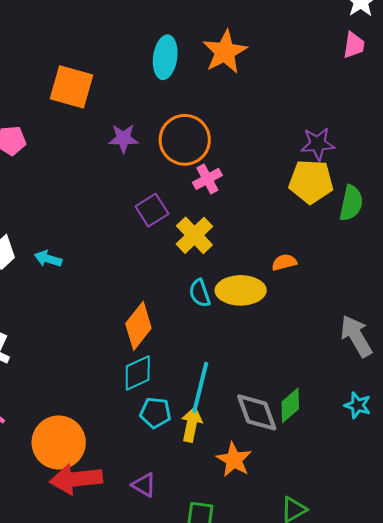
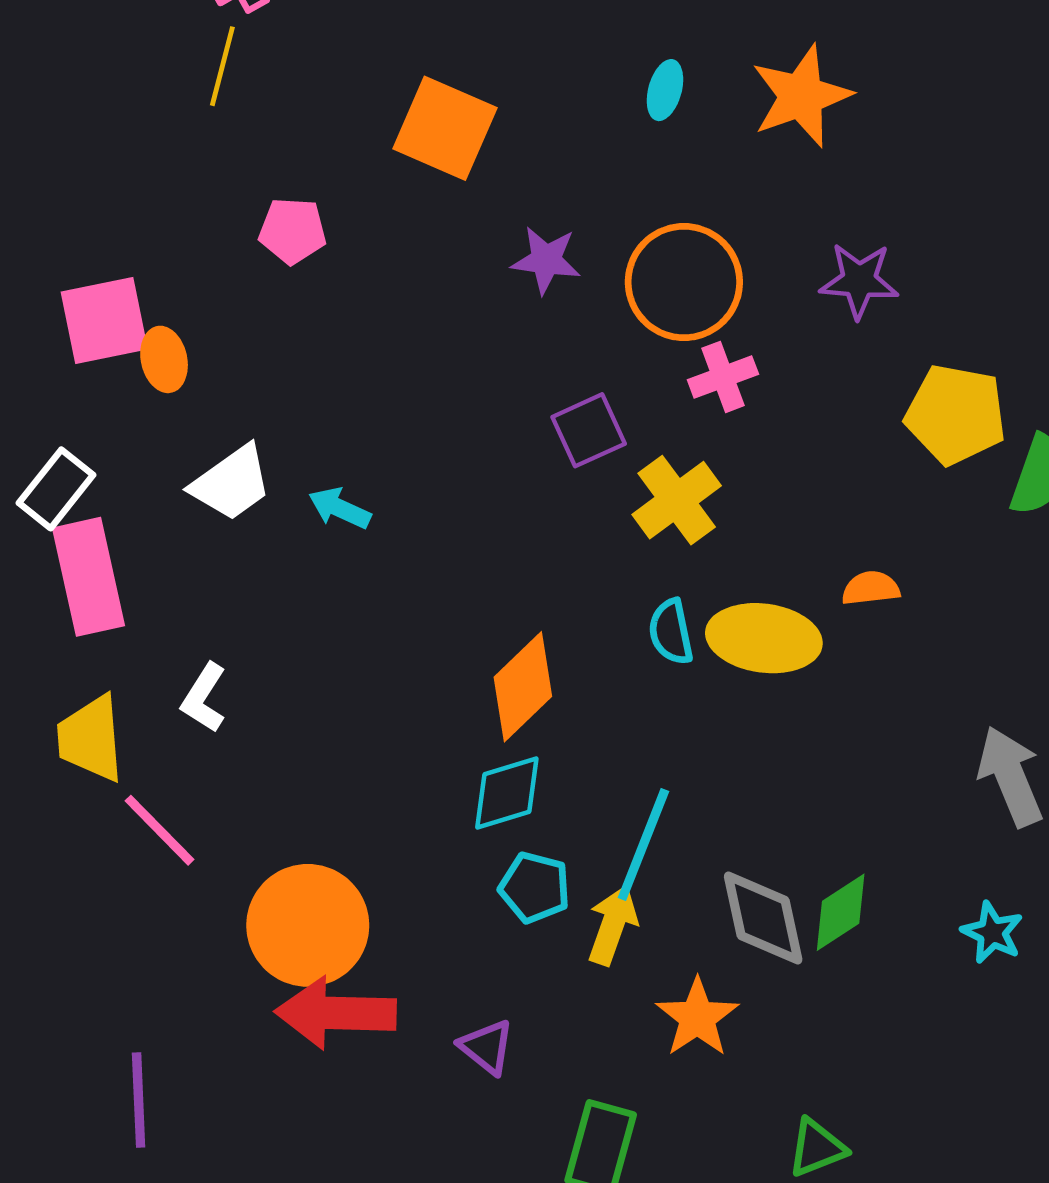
cyan ellipse: (165, 57) -> (665, 90), size x0.6
purple star: (318, 144) -> (859, 281), moved

